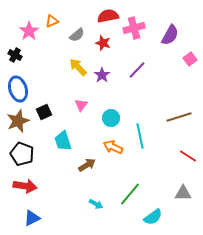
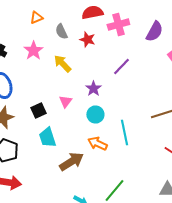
pink star: (29, 31) -> (33, 50), moved
gray semicircle: (77, 35) -> (61, 32), turned 105
purple star: (102, 75) -> (93, 88), moved
black square: (44, 112) -> (38, 110), moved
brown arrow: (87, 165) -> (71, 162), size x1.4

